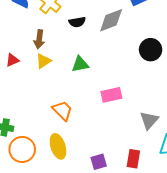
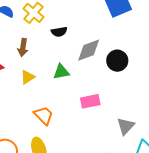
gray diamond: (111, 20) -> (89, 50), moved
black circle: (151, 50) -> (117, 61), moved
yellow triangle: (43, 61) -> (28, 77), moved

